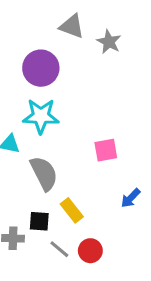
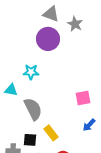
purple circle: (41, 68) -> (48, 39), moved
cyan star: (41, 116) -> (31, 72), size x0.7
pink square: (106, 150) -> (83, 98), moved

